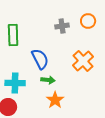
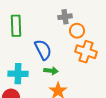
orange circle: (88, 21) -> (77, 31), moved
orange cross: (83, 61) -> (86, 52), turned -30

